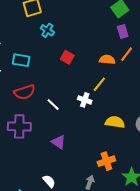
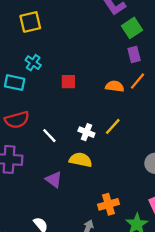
cyan cross: (47, 30) -> (33, 63), moved
red square: (67, 57) -> (68, 82), turned -32
yellow line: (99, 84) -> (113, 126), moved
yellow semicircle: (115, 122) -> (81, 160), moved

